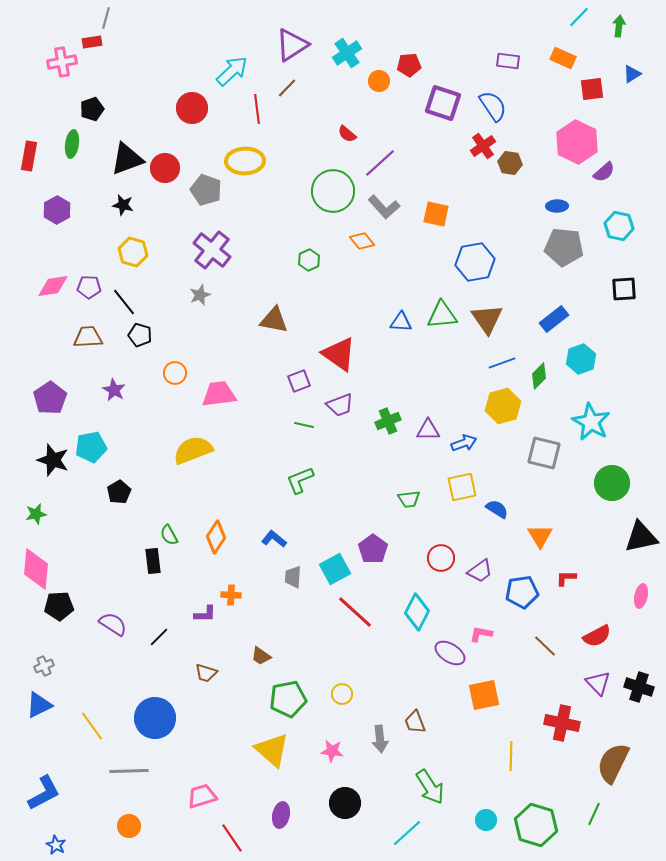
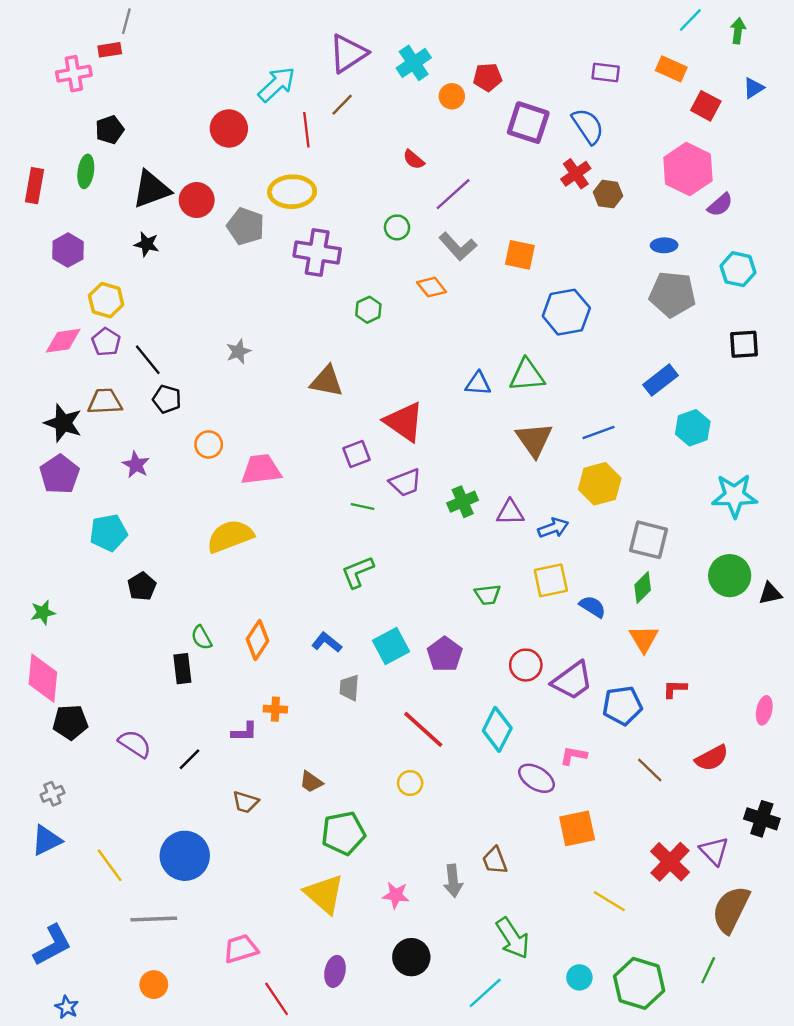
red square: (592, 89) -> (706, 106), turned 35
green circle: (333, 191) -> (397, 227), size x0.5
purple cross: (212, 250) -> (317, 252), moved, turned -30
yellow hexagon: (133, 252) -> (106, 300), moved
purple pentagon: (89, 287) -> (106, 342), turned 30
brown triangle: (487, 319) -> (534, 440), moved
green diamond: (539, 376) -> (643, 588), moved
cyan star: (591, 422) -> (734, 496), moved, turned -30
black star: (53, 460) -> (63, 423), moved
black triangle: (641, 537) -> (770, 593), moved, size x0.6
cyan square: (335, 569) -> (391, 646), moved
purple trapezoid: (480, 571) -> (572, 681), size x1.4
purple triangle: (598, 683) -> (714, 851), moved
yellow circle: (342, 694) -> (410, 783), moved
red cross: (562, 723) -> (670, 862), turned 32
yellow line: (511, 756) -> (609, 901), turned -60

